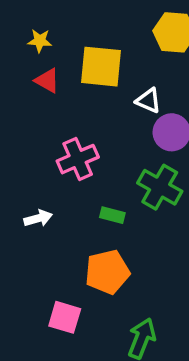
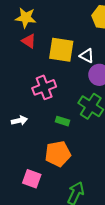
yellow star: (40, 41) -> (26, 18), size x1.5
yellow square: (101, 67) -> (61, 50), moved

